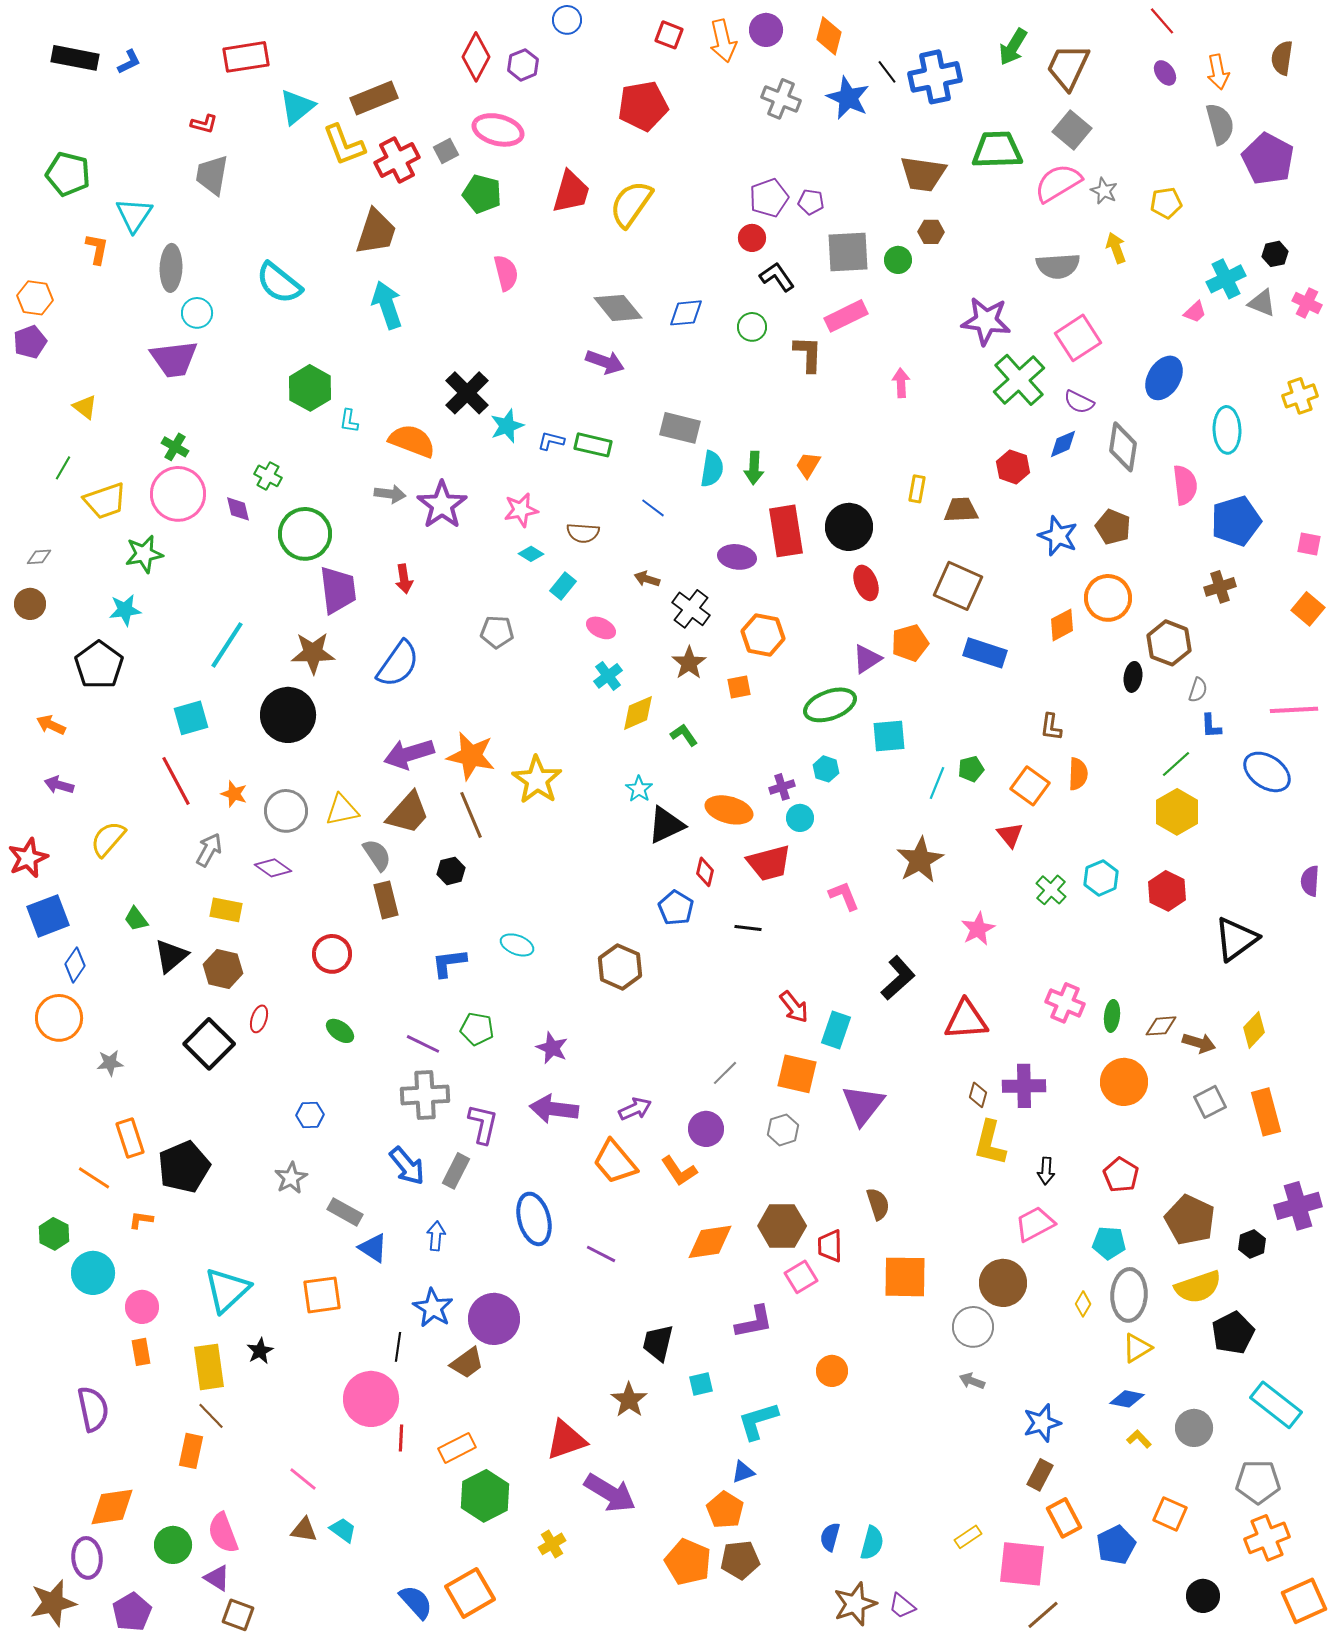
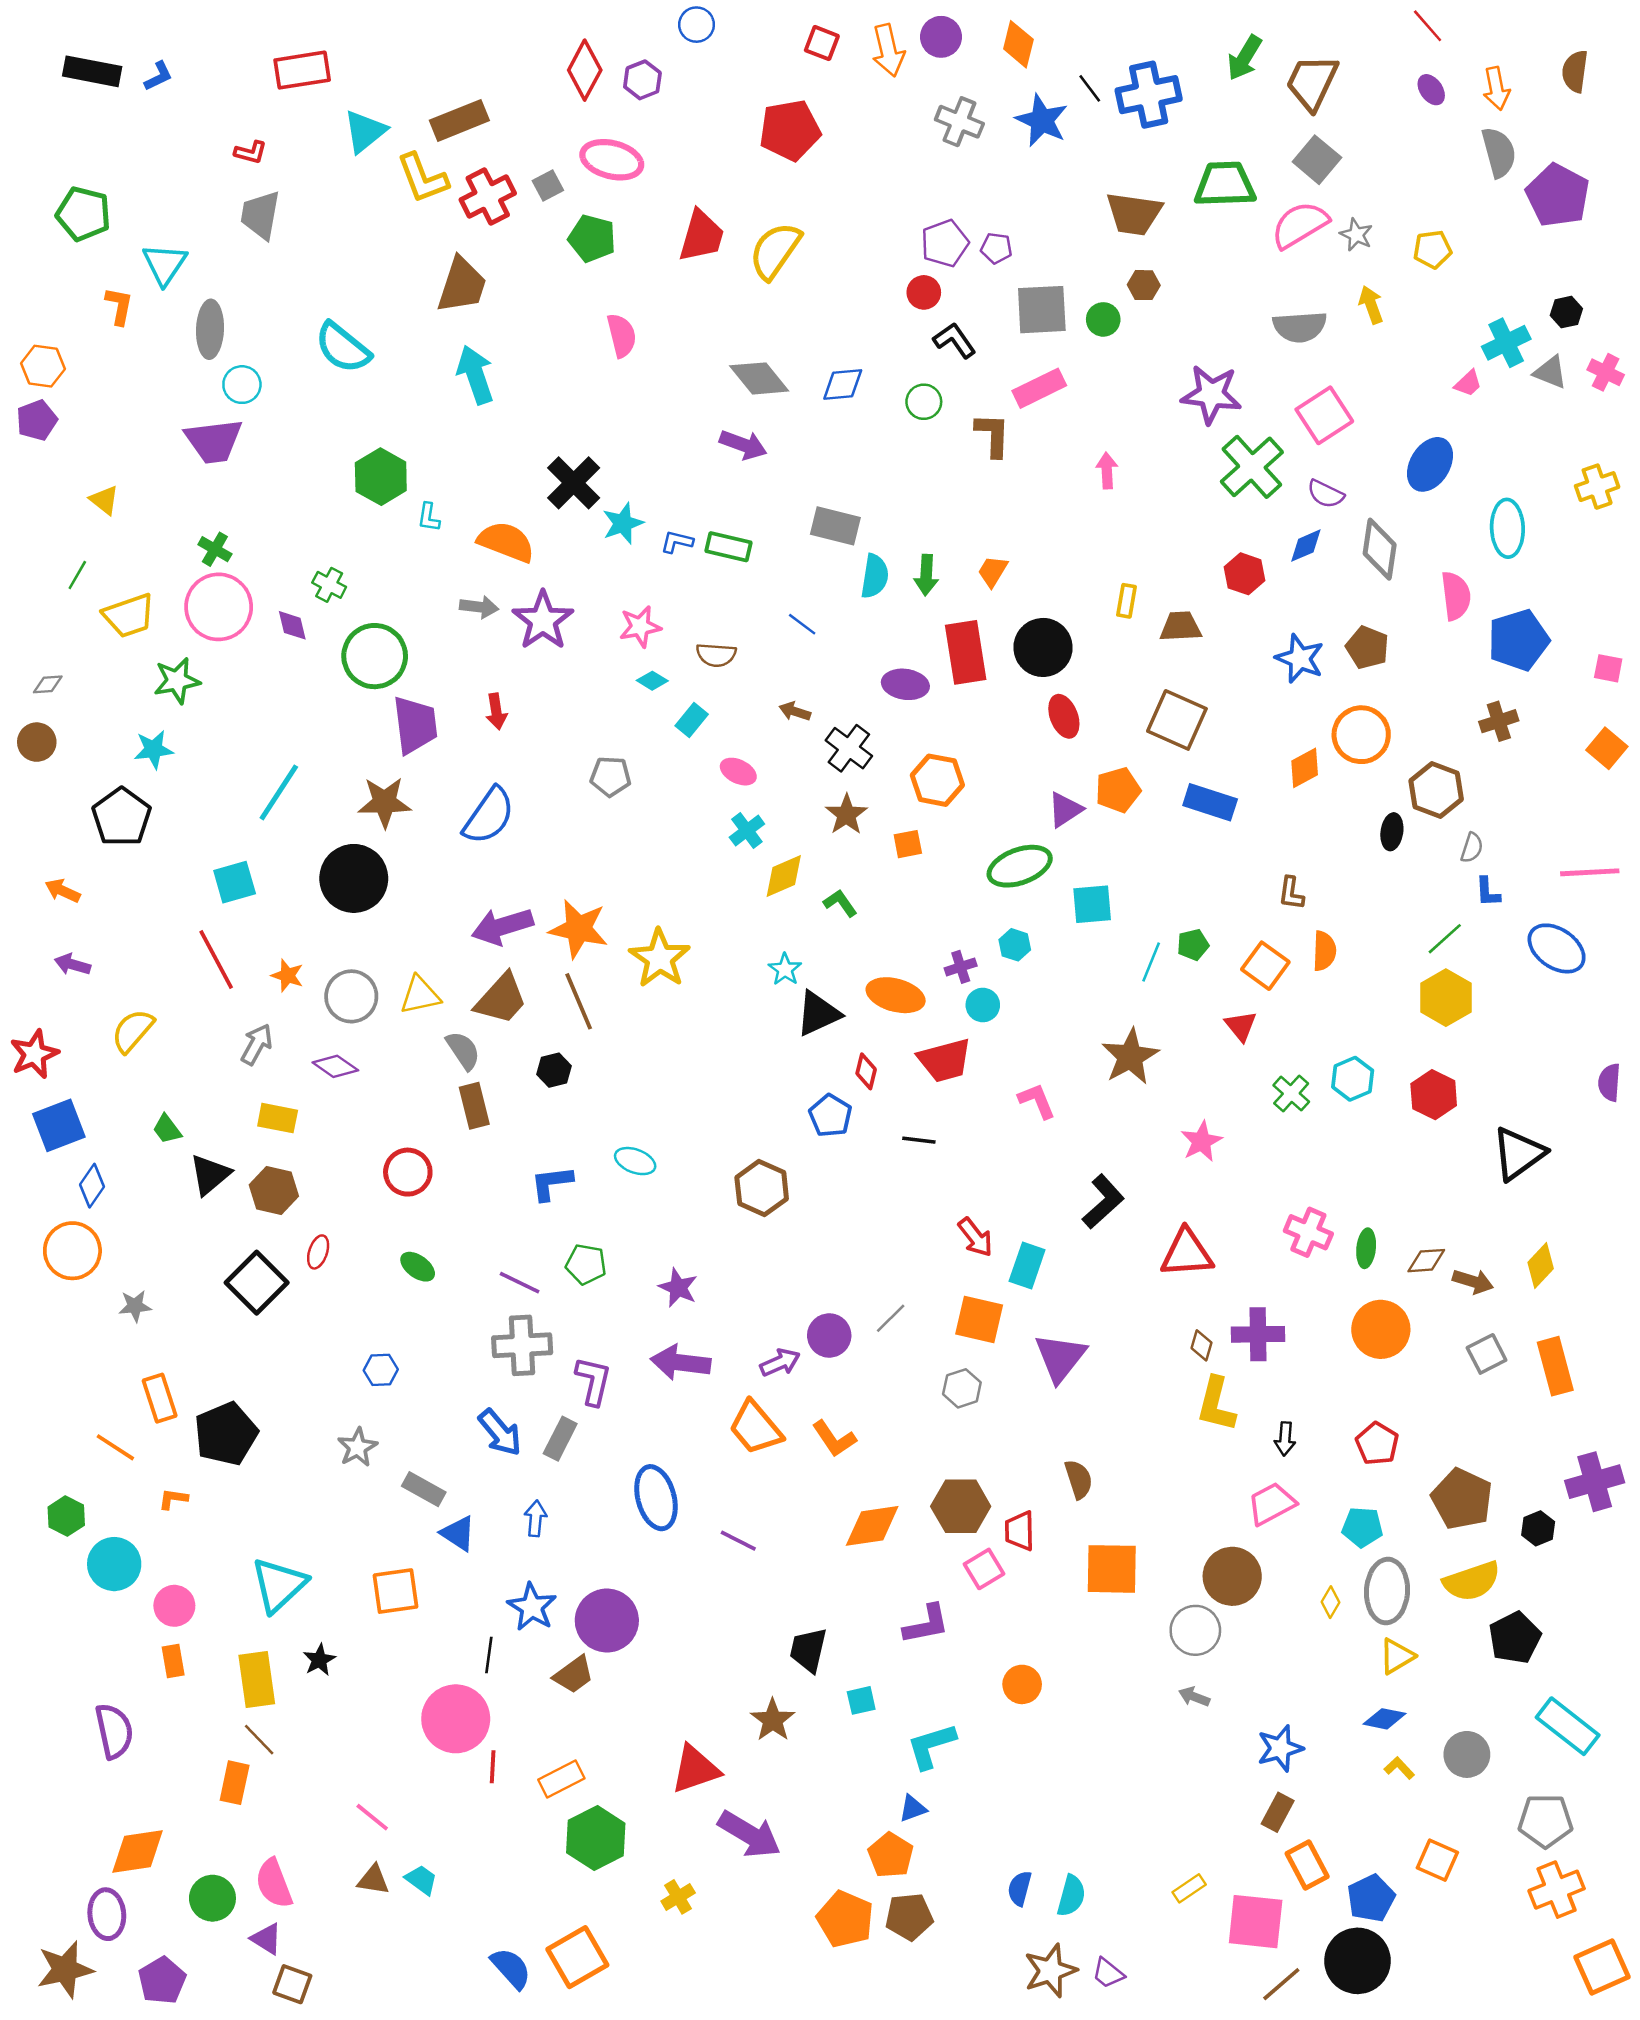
purple circle: (706, 1129) -> (829, 1335), moved
black circle: (1203, 1596) -> (1358, 1961), moved, size x1.6

